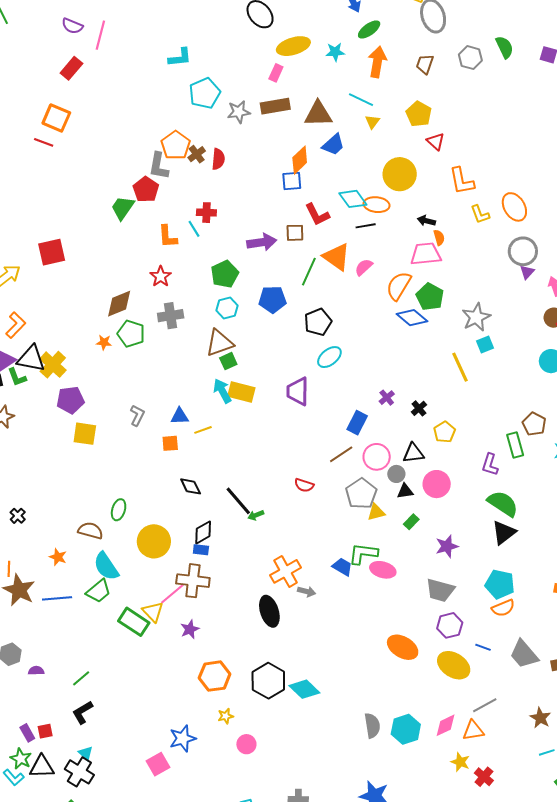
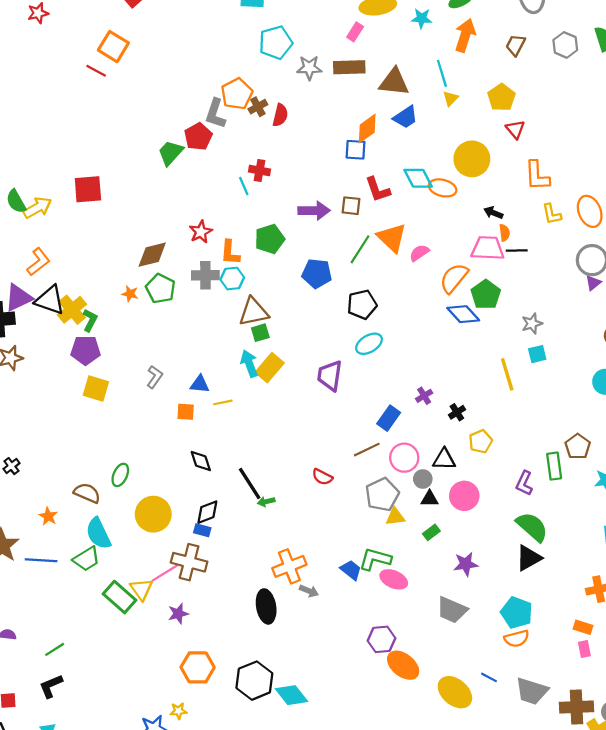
cyan line: (361, 100) -> (442, 73), turned 40
black line: (366, 226) -> (517, 250), moved
orange L-shape: (168, 237) -> (230, 253), moved
cyan hexagon: (227, 308) -> (232, 279), moved
gray star: (476, 317) -> (532, 324), size x0.7
green L-shape: (17, 377) -> (90, 320), moved, turned -140
yellow rectangle: (241, 392) -> (270, 368), turned -72
purple hexagon: (450, 625) -> (381, 639), moved
gray trapezoid: (524, 654) -> (532, 691), turned -40
yellow star: (226, 716) -> (178, 711), moved

